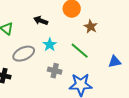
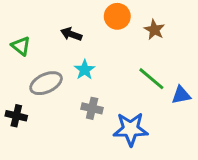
brown star: (91, 27) -> (154, 30), moved
green line: (80, 51) -> (151, 79), moved

